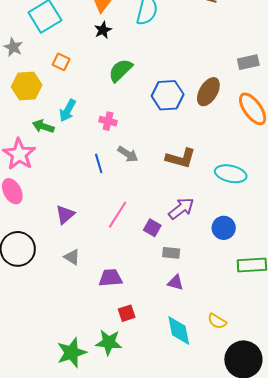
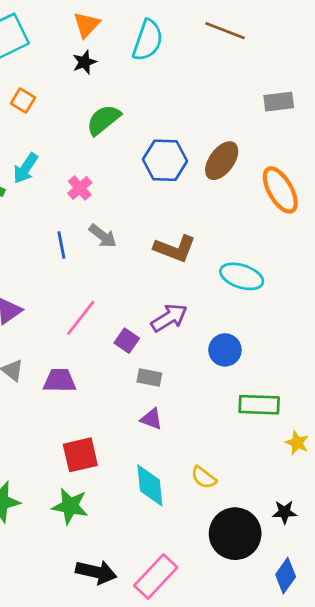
gray rectangle: (248, 62) -> (279, 102), moved
pink cross: (108, 121) -> (80, 188), turned 30
purple trapezoid: (111, 278) -> (60, 381), moved
red square: (127, 313) -> (80, 455), size x1.5
green star: (109, 342) -> (70, 506), moved

